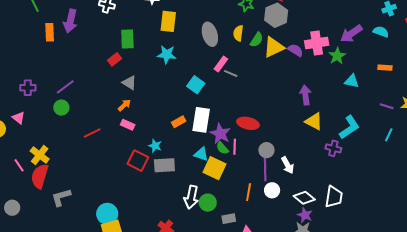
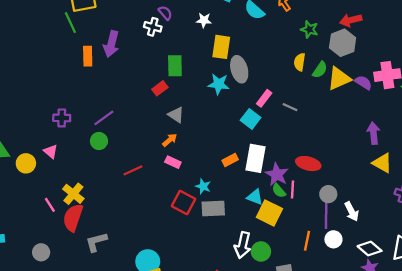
gray ellipse: (210, 34) -> (239, 69), moved
pink rectangle: (221, 64) -> (264, 98), moved

